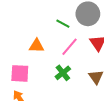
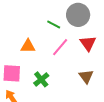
green cross: (63, 73) -> (41, 79), moved

